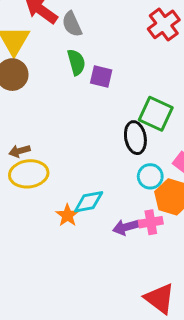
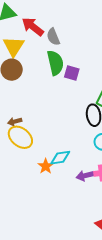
green semicircle: (76, 62) -> (55, 63), size x1.4
yellow ellipse: (29, 174) -> (20, 137), turned 45

